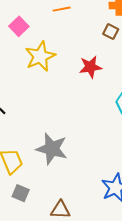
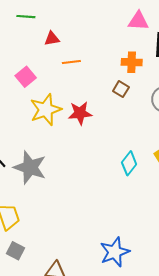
red star: (90, 67) -> (80, 113), moved
gray star: (52, 149) -> (30, 167), moved

